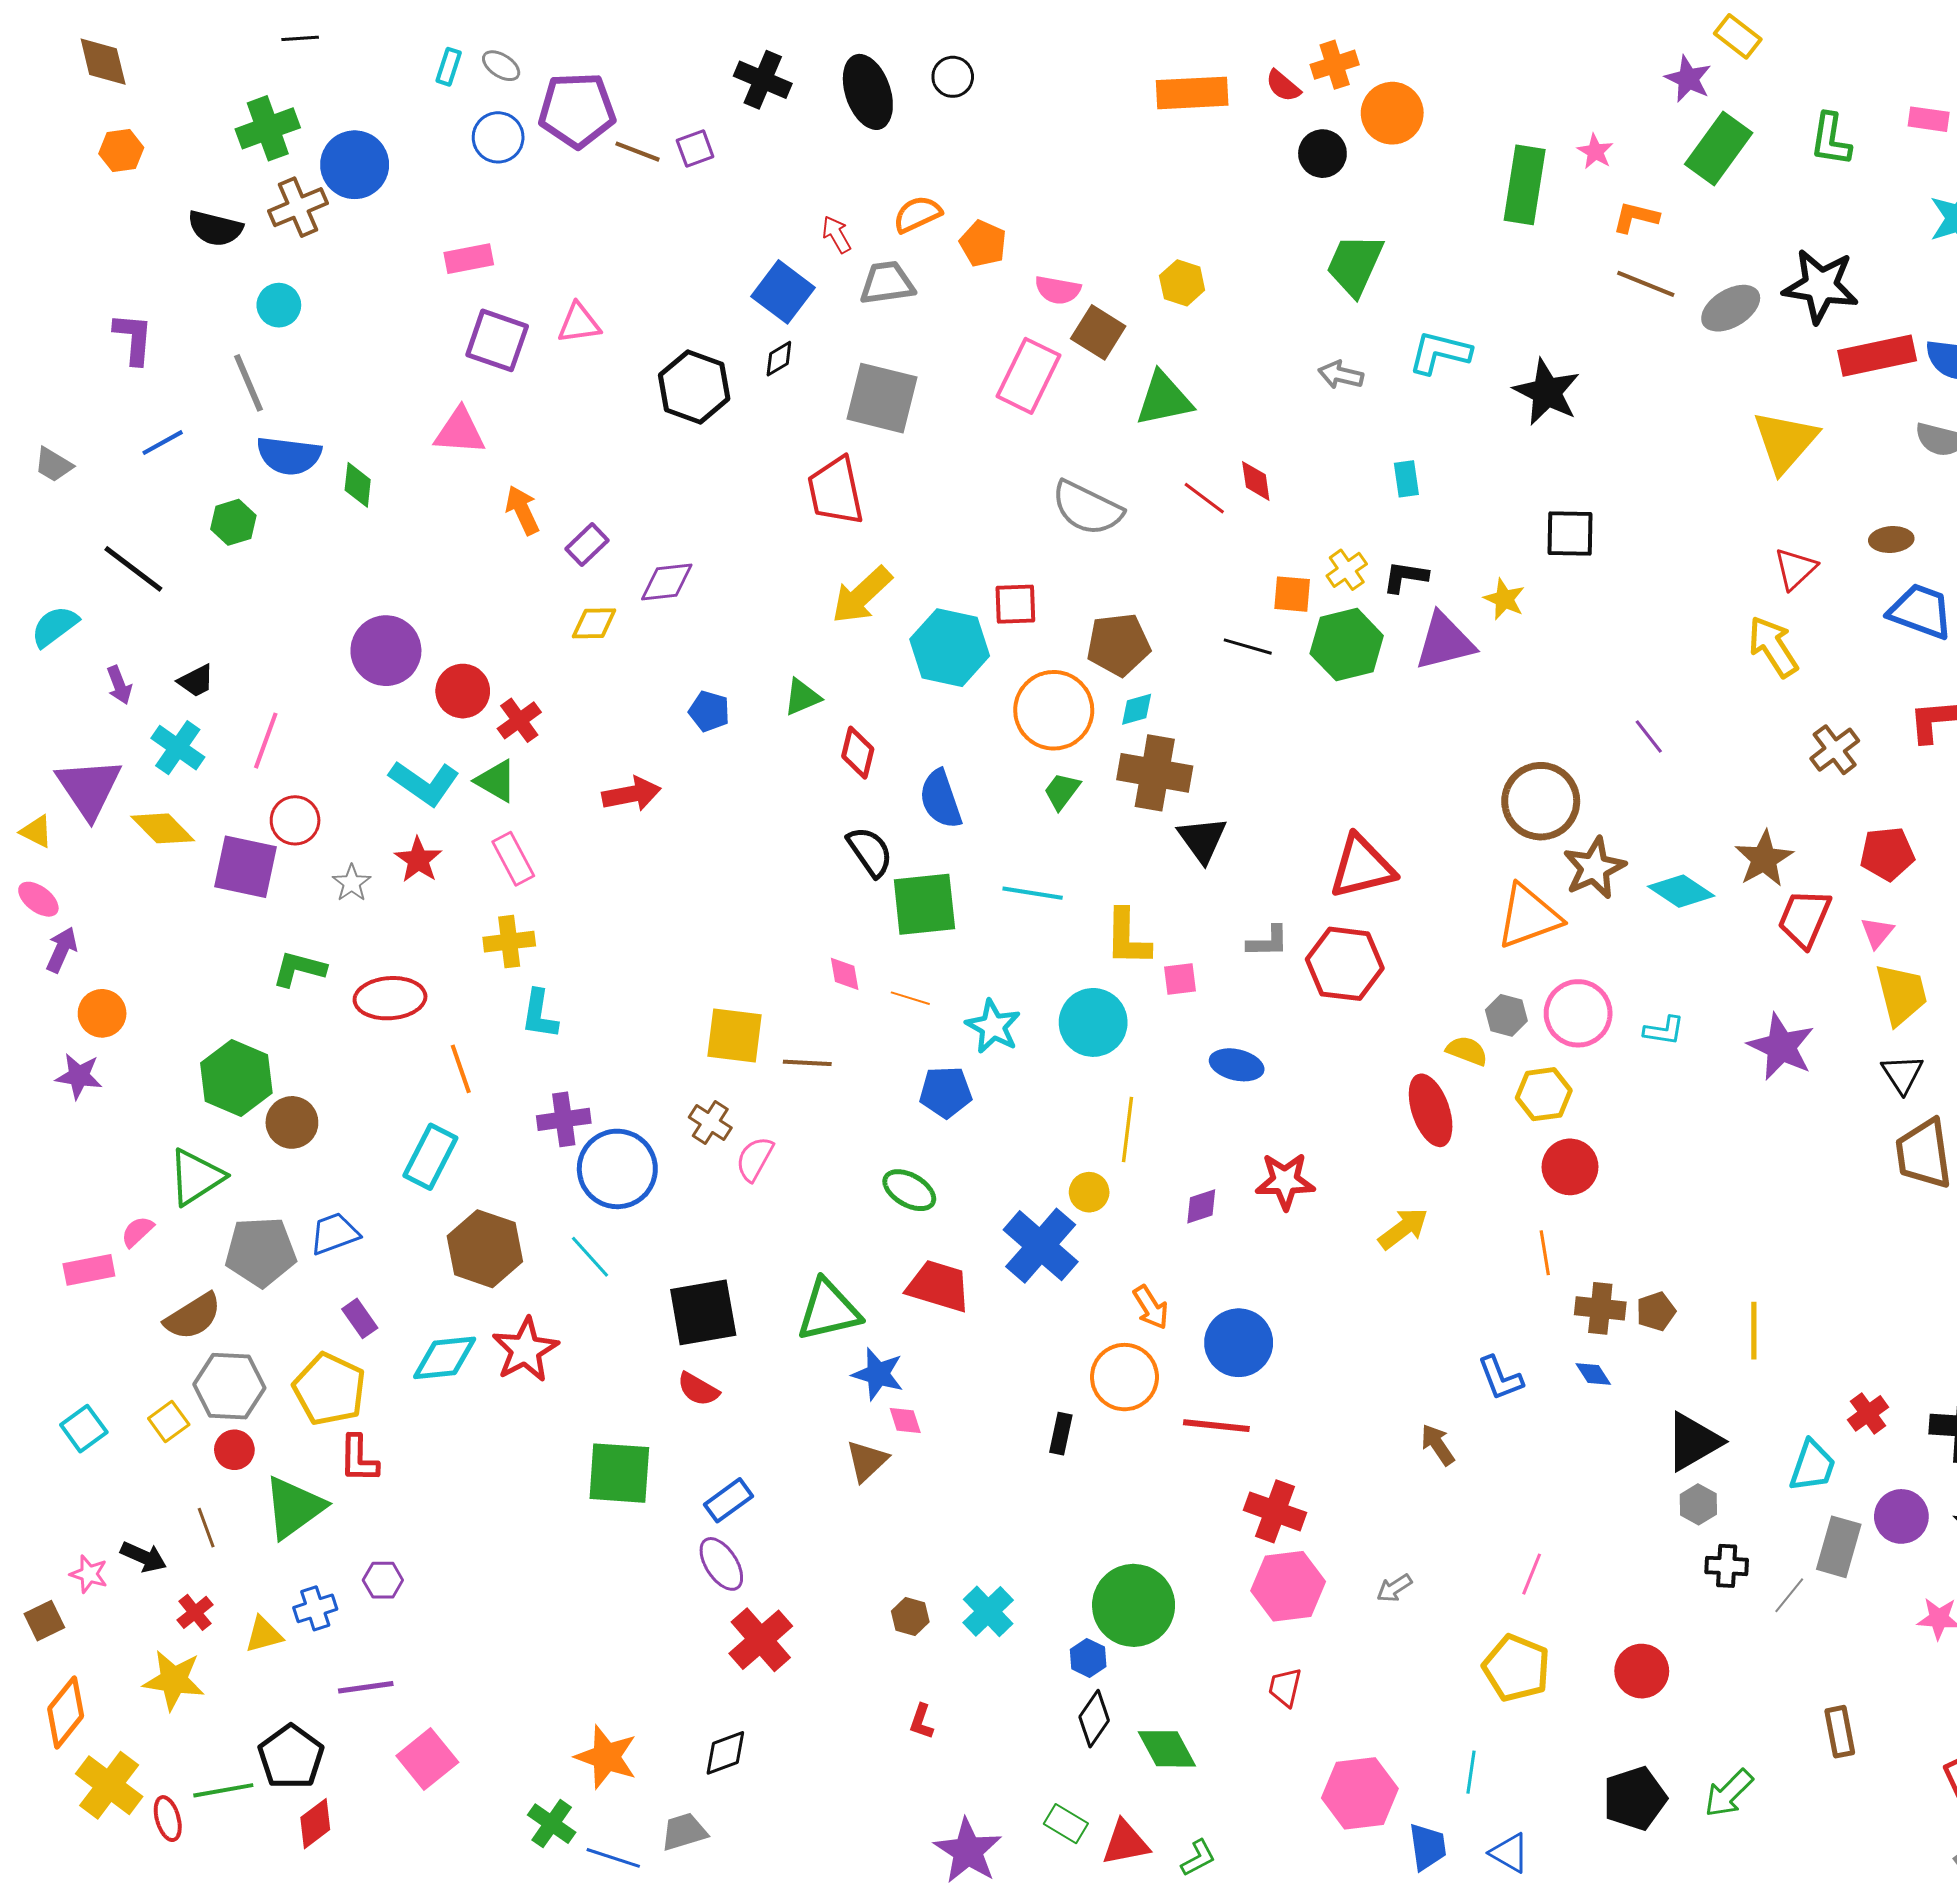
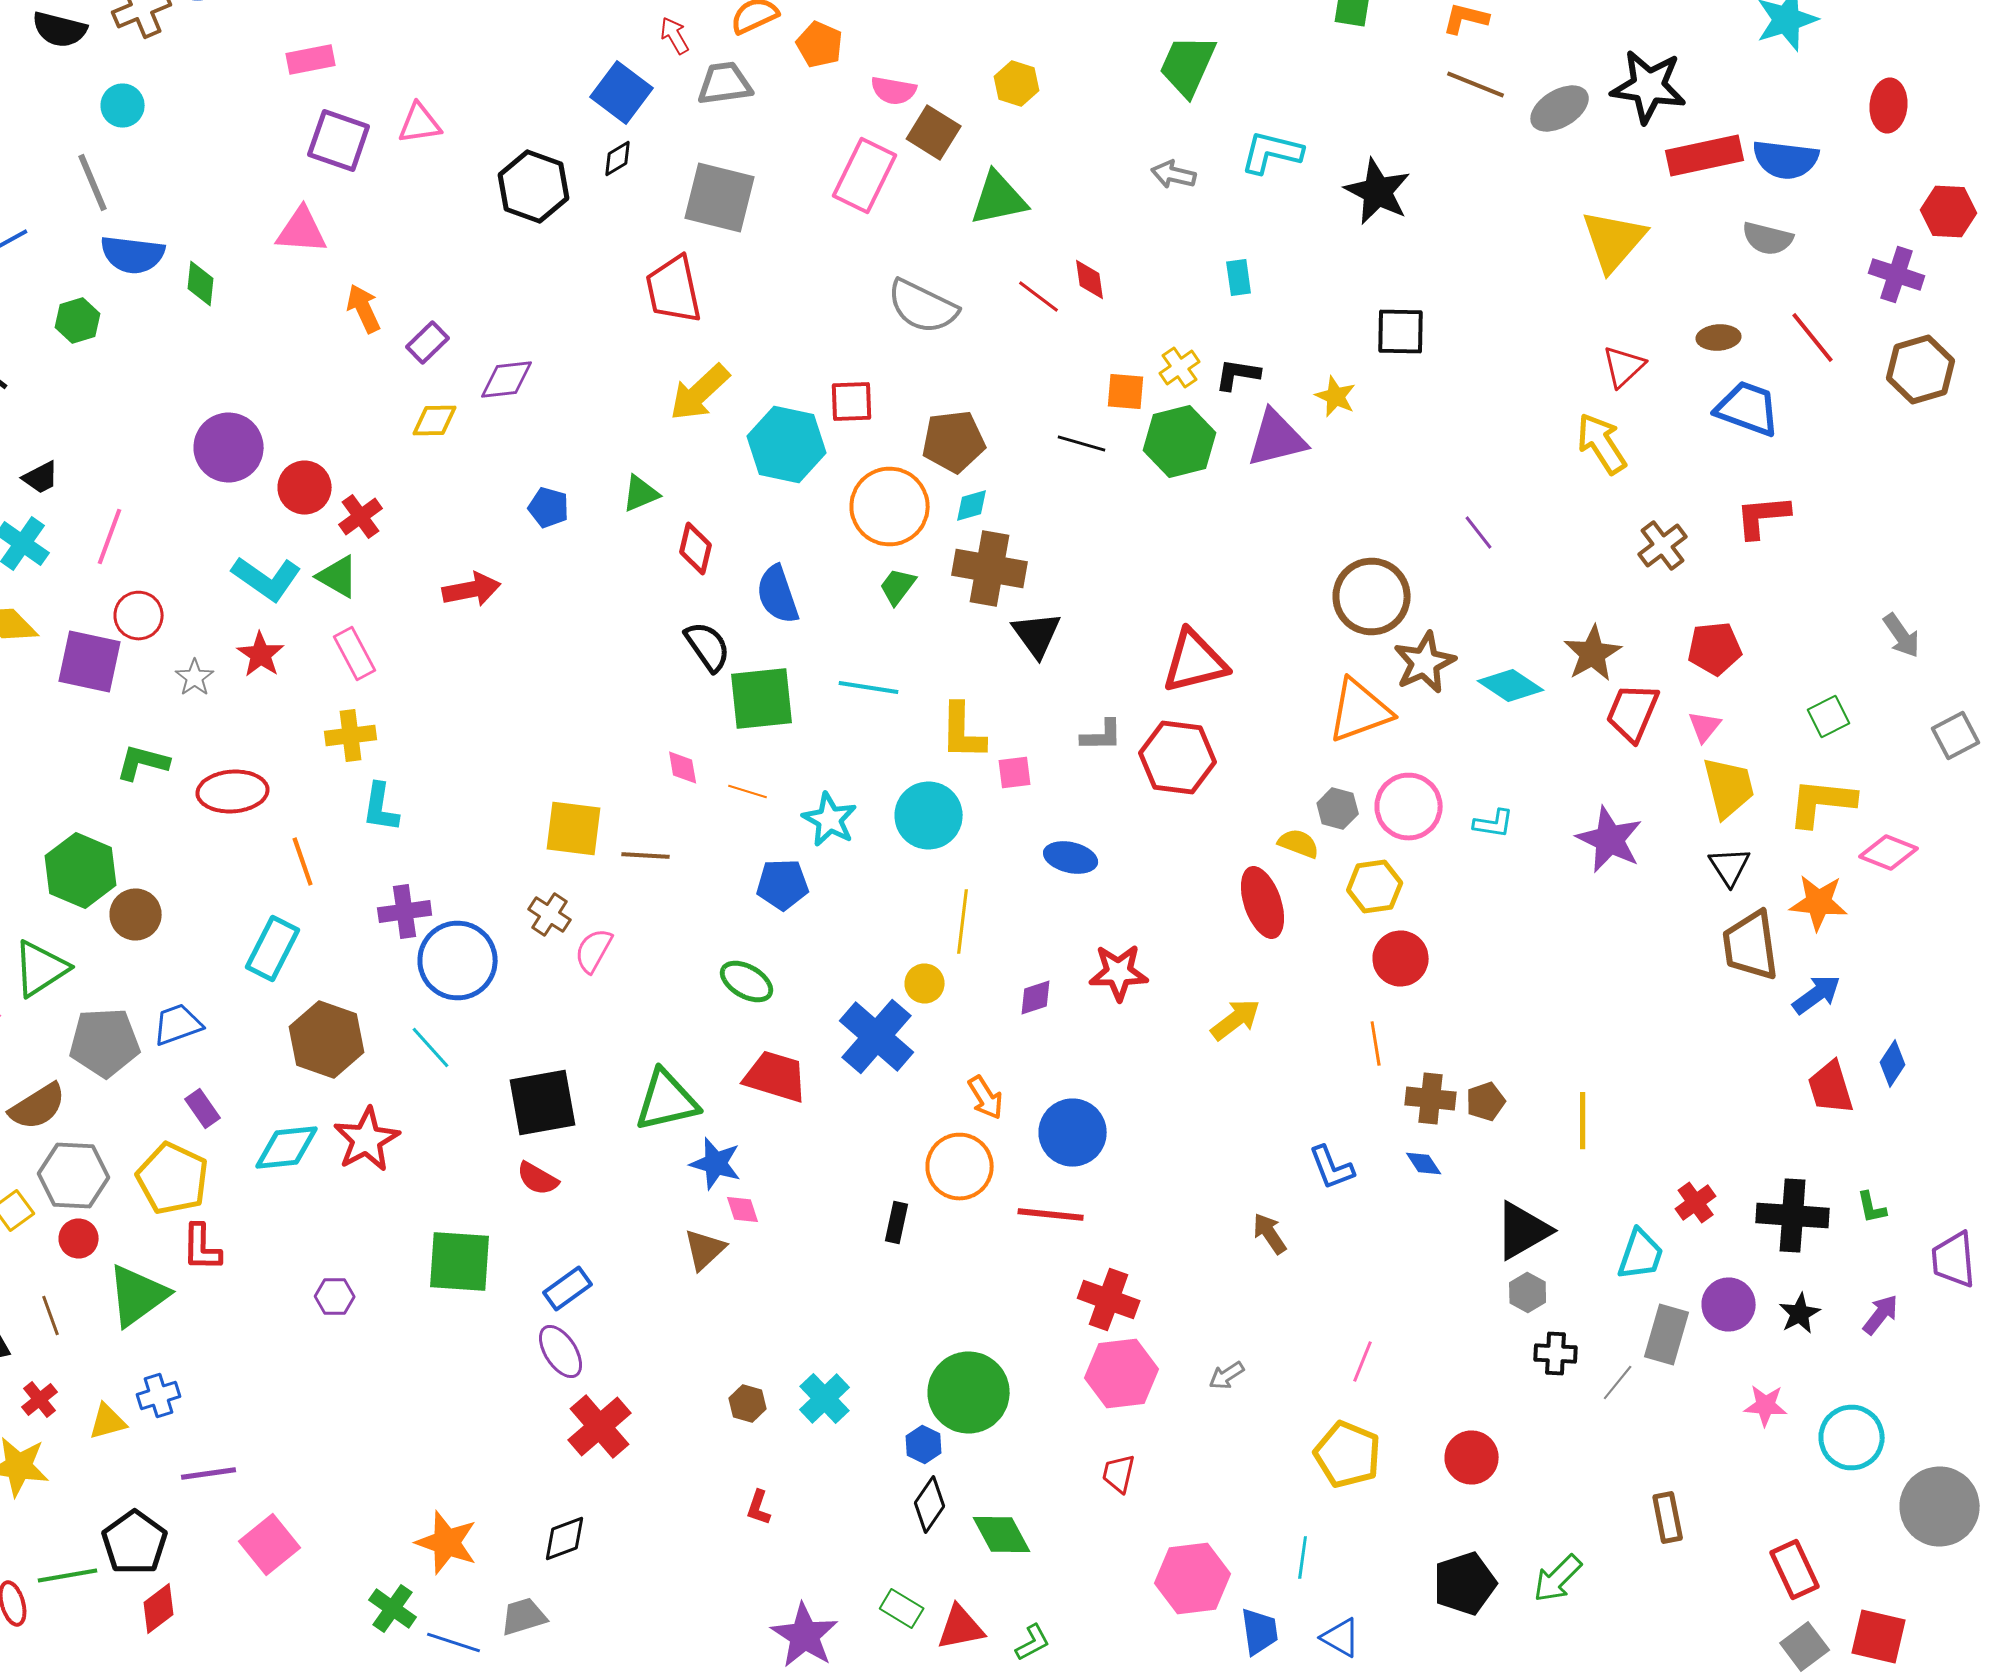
purple hexagon: (383, 1580) -> (335, 1296), moved

